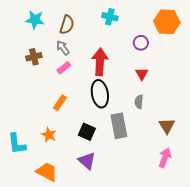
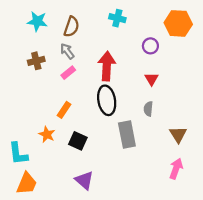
black square: (87, 132) -> (78, 141), moved
orange star: (49, 135) -> (47, 134), moved
purple triangle: (87, 161) -> (84, 180), moved
orange trapezoid: (47, 172) -> (27, 184), moved, turned 85

